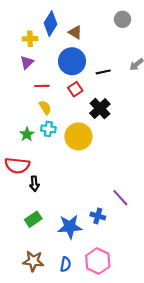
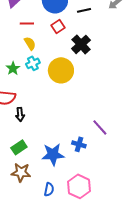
cyan cross: (48, 129) -> (33, 63), turned -32
brown star: (33, 261) -> (21, 172), moved

